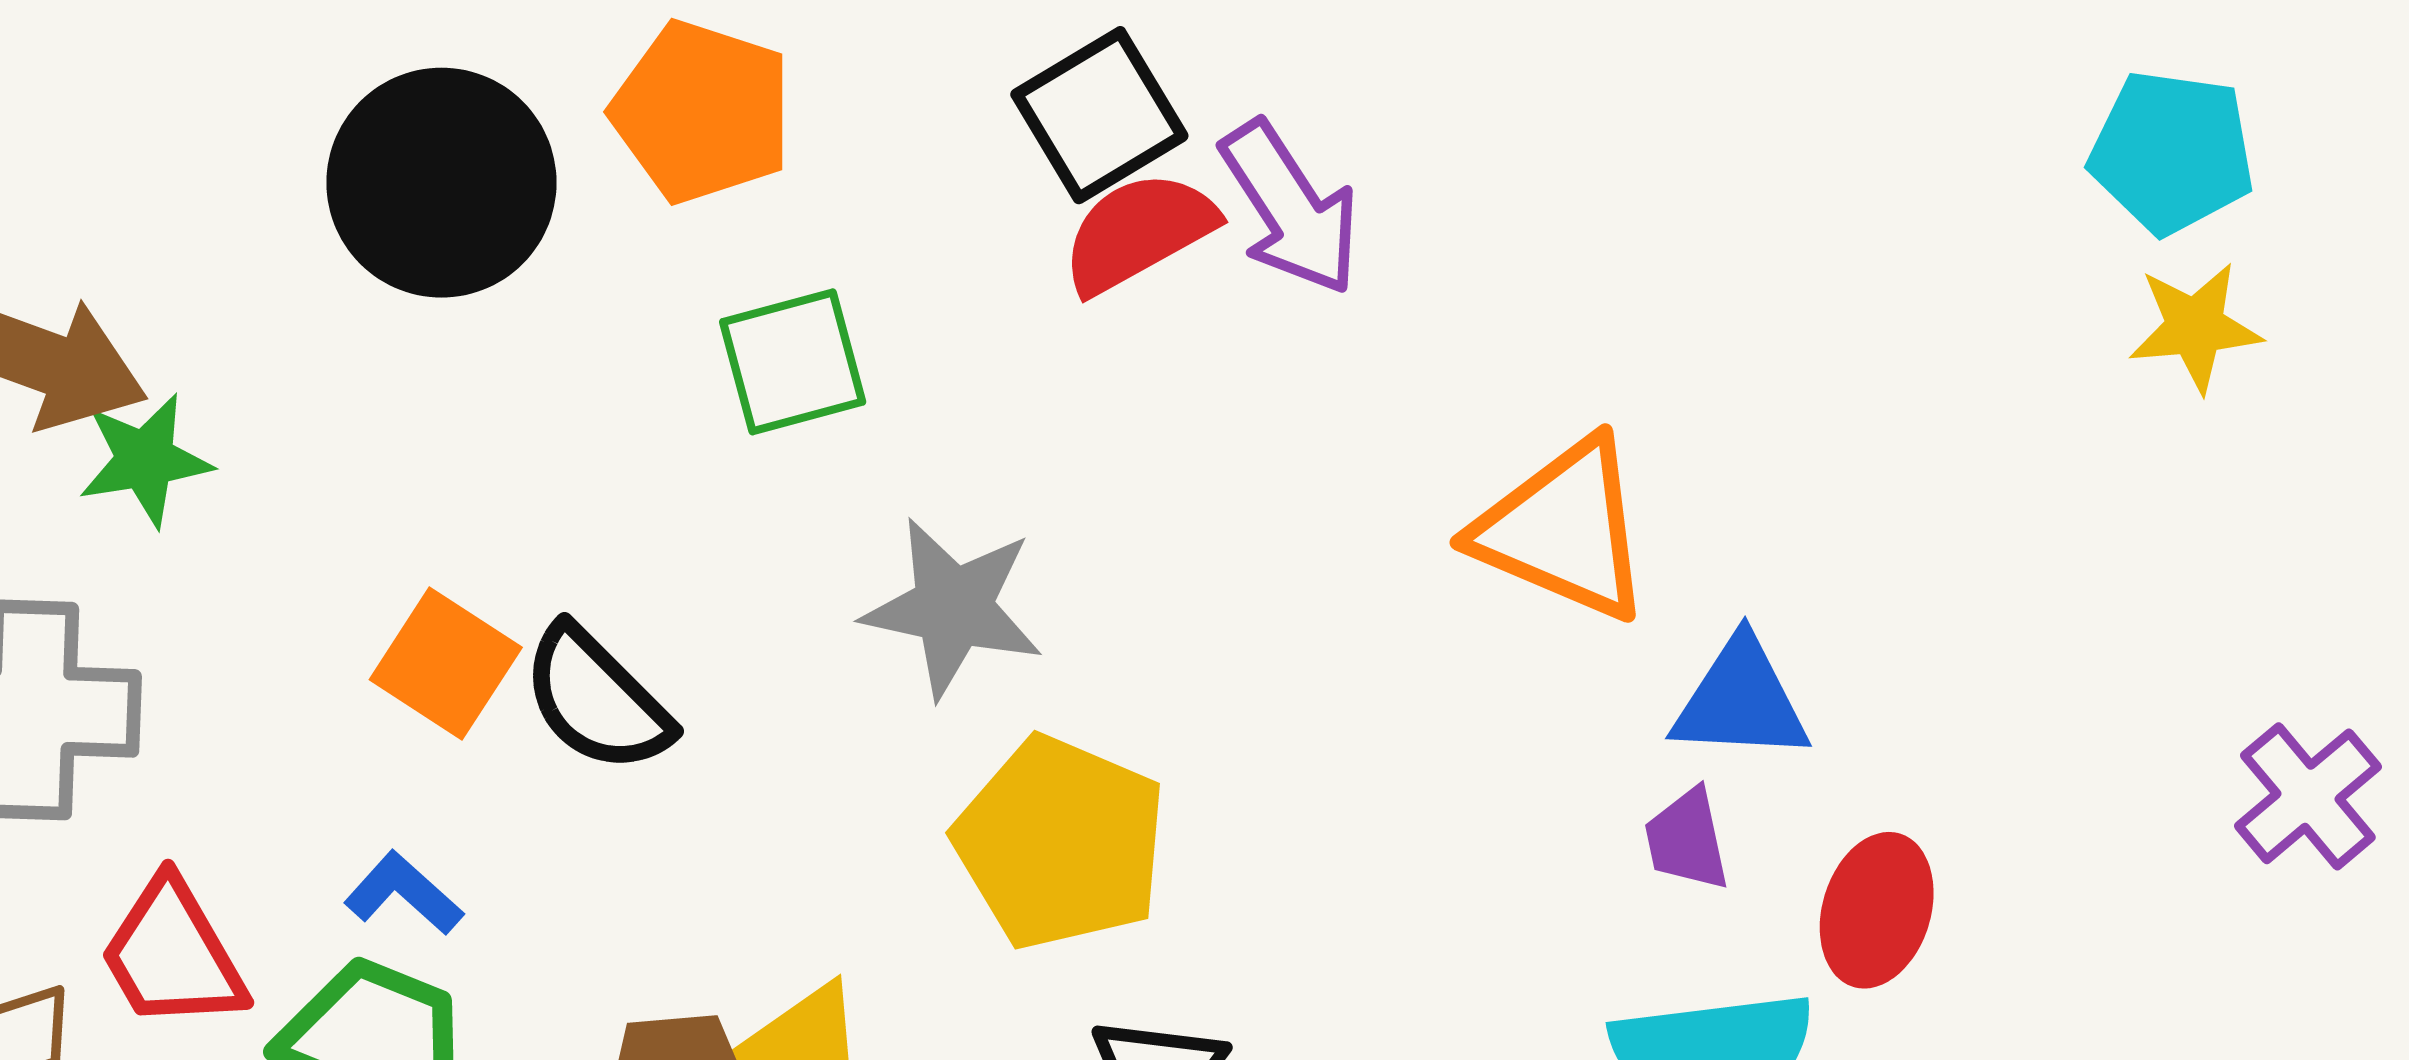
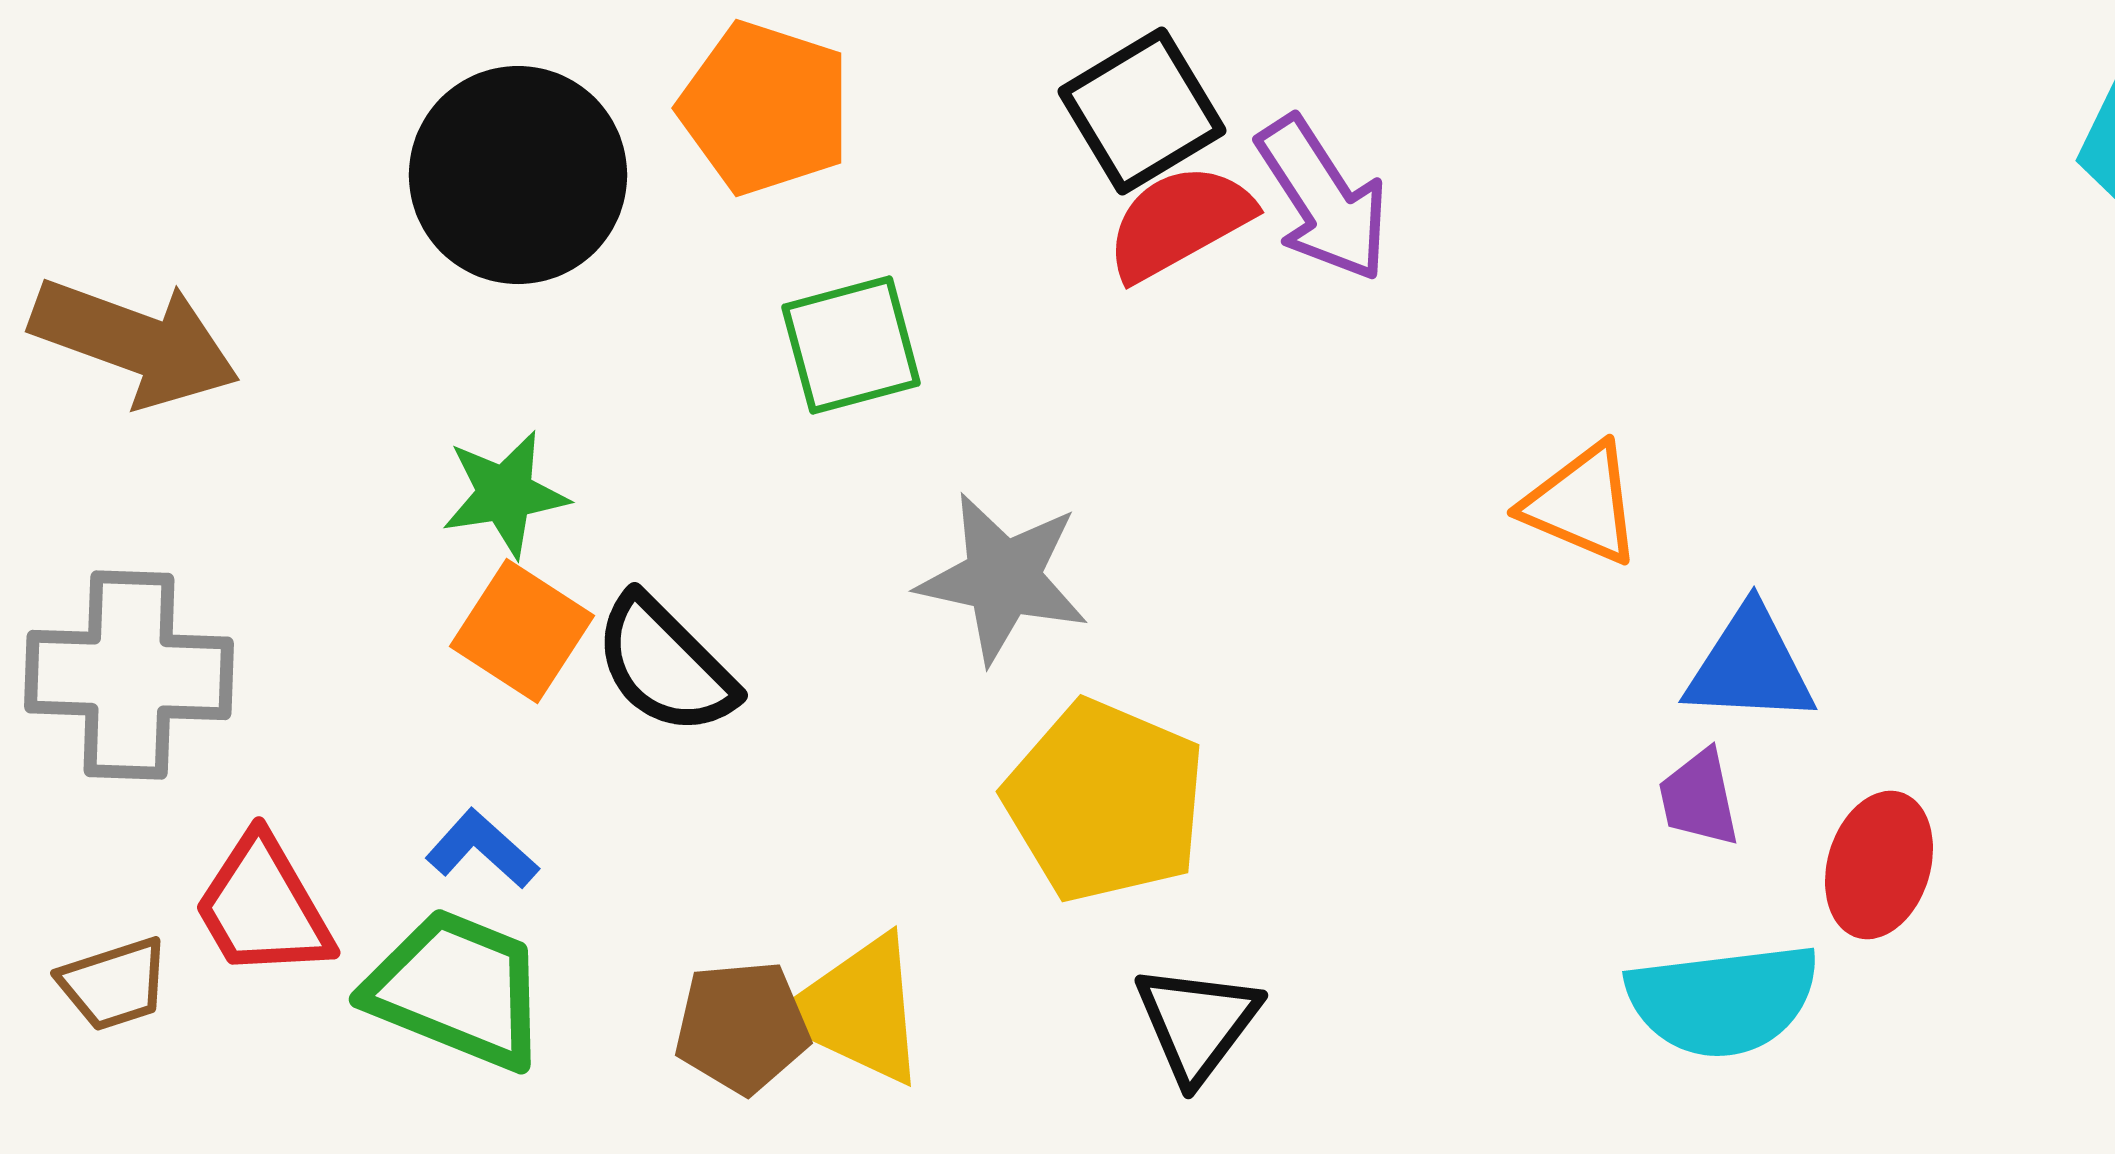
green star: (145, 460) -> (505, 494), moved
orange triangle: (1563, 530) -> (1582, 504), size x0.7

